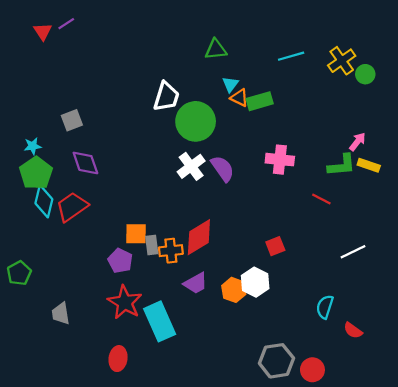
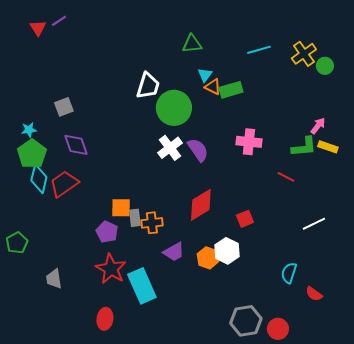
red diamond: (199, 237) -> (201, 205), moved

